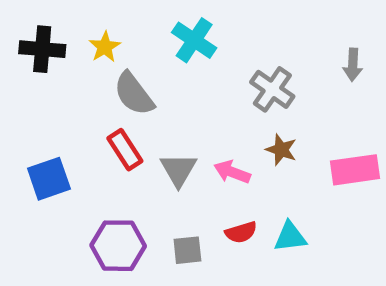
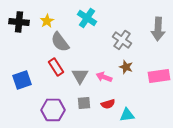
gray arrow: (353, 65) -> (158, 29), size x1.6
cyan triangle: (290, 237) -> (127, 115), moved
gray square: (187, 250) -> (84, 103), moved

